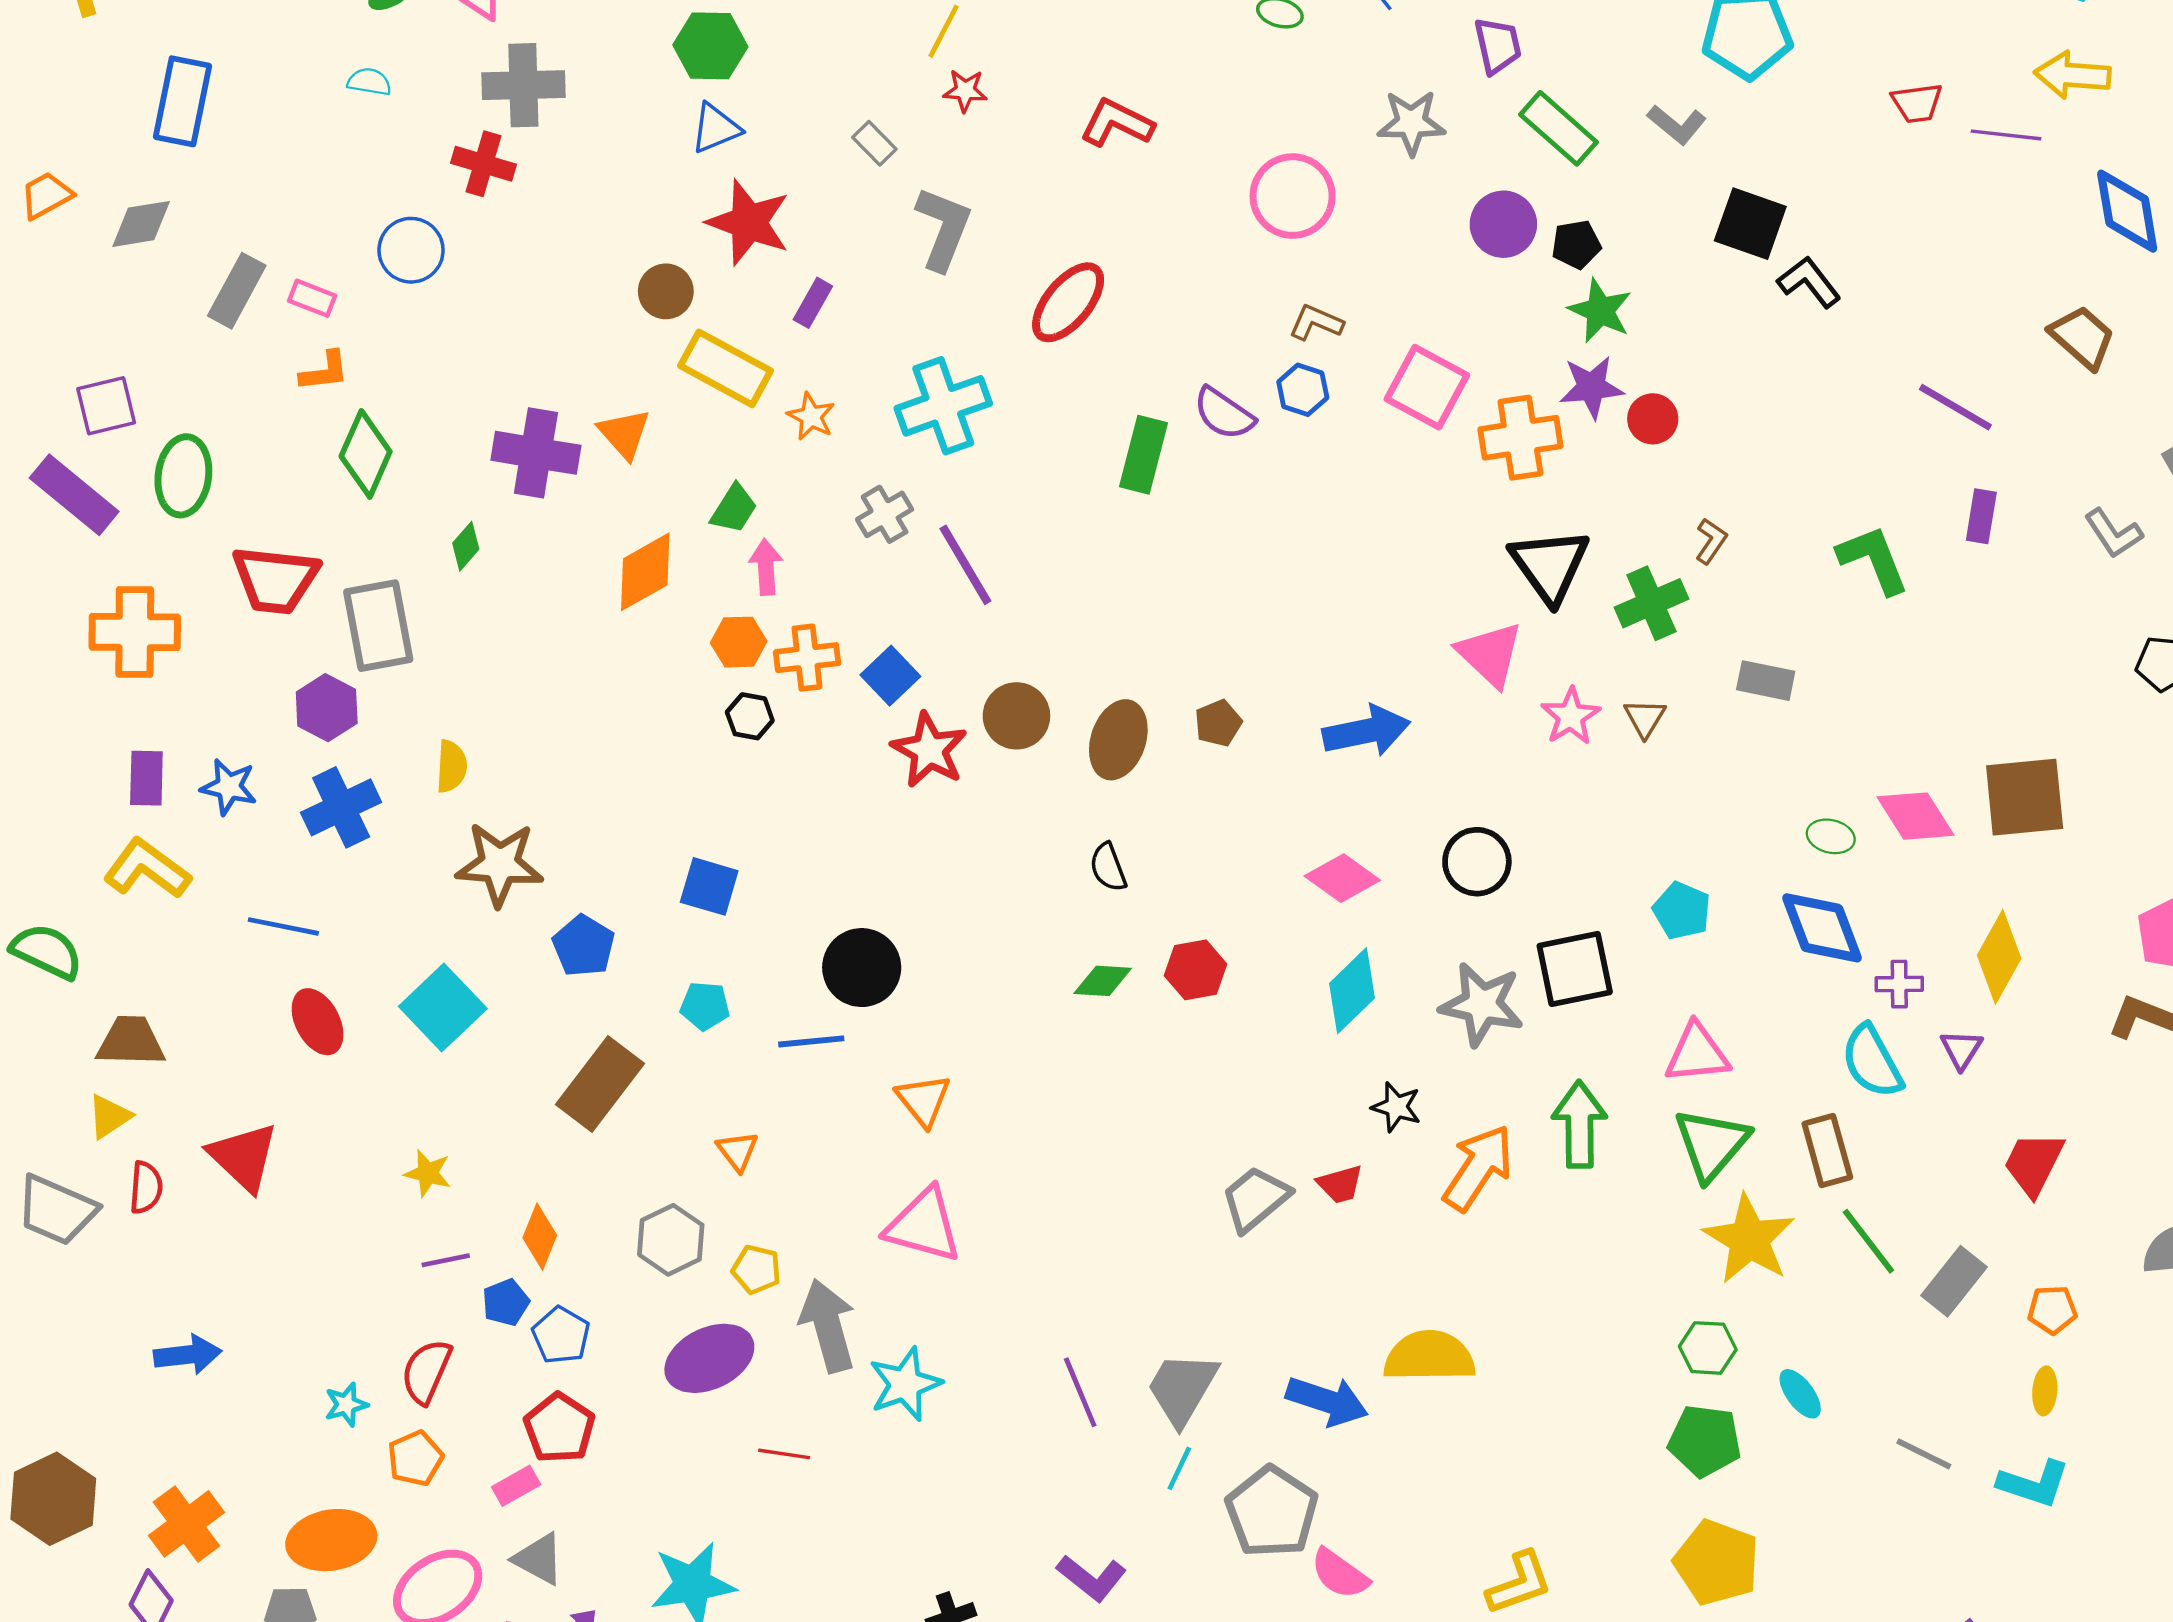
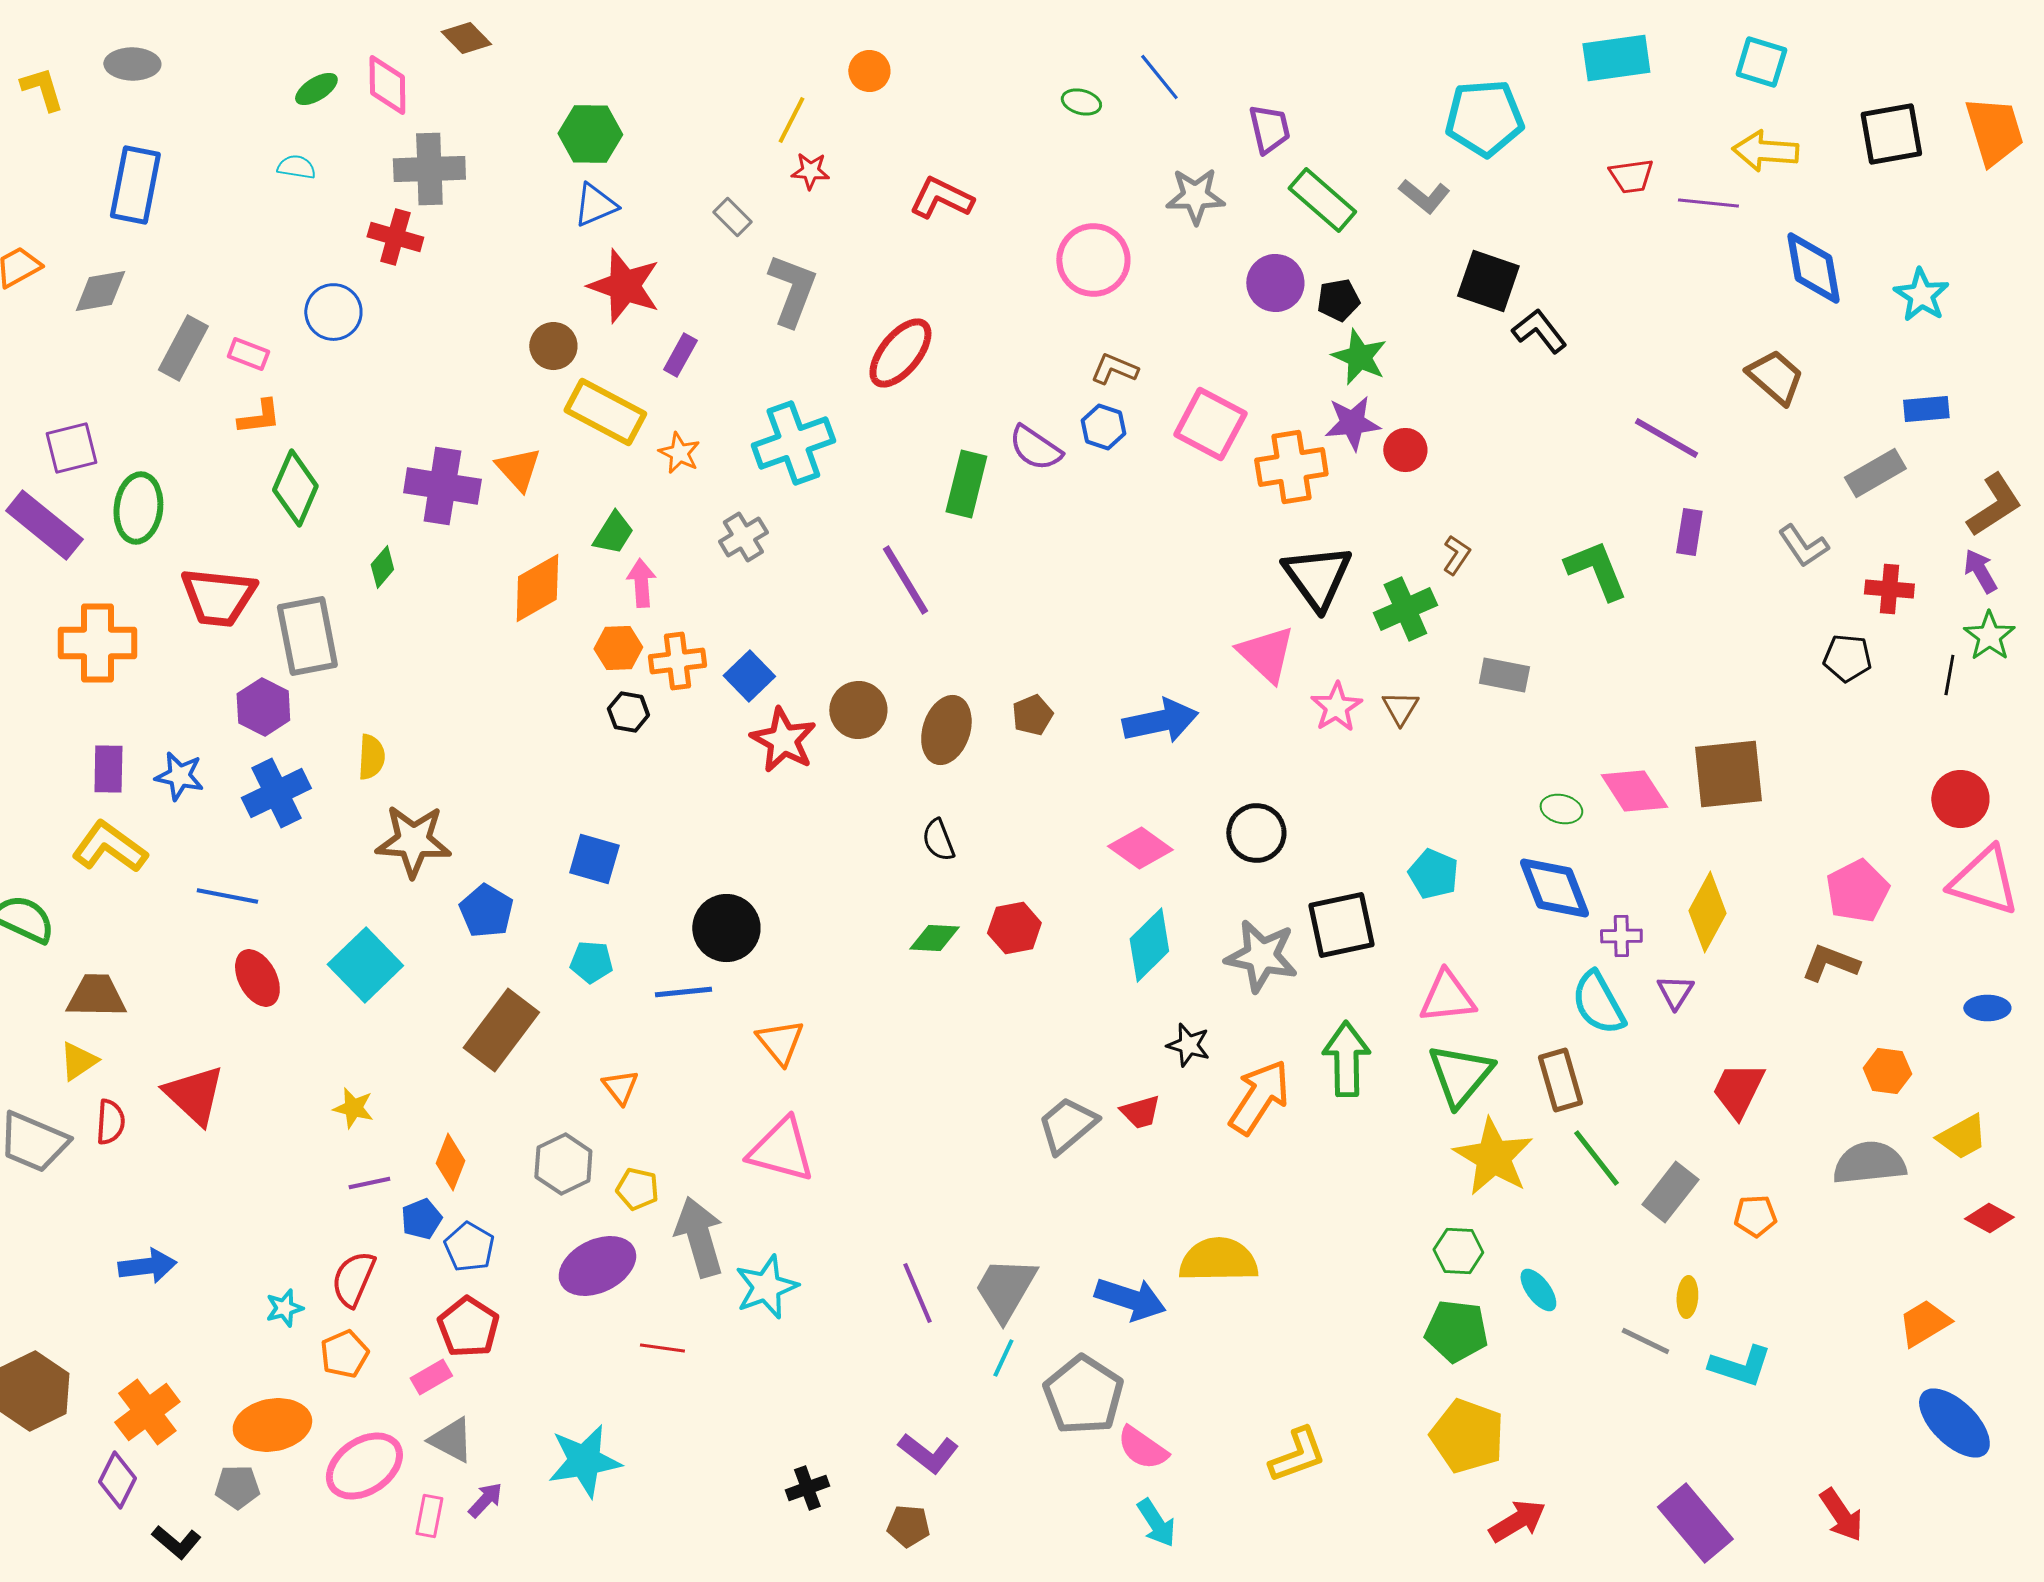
purple line: (965, 565) -> (905, 580), moved
yellow ellipse: (2045, 1391) -> (1687, 1297), moved

